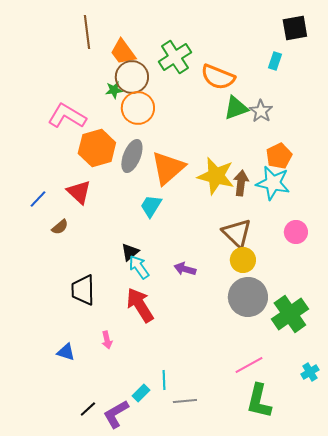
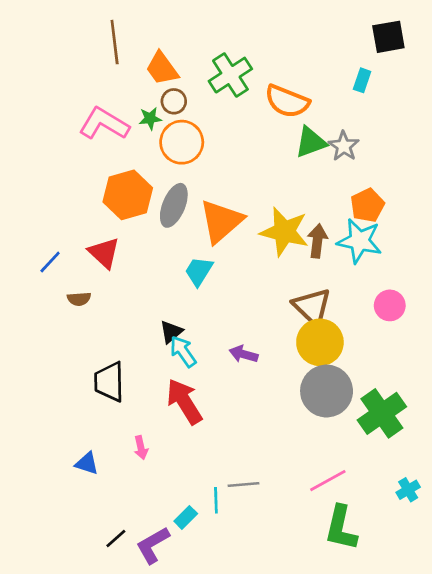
brown circle: (132, 77) -> (174, 101), size x0.6
pink L-shape: (67, 116) -> (104, 124), moved
brown semicircle: (60, 227) -> (79, 299), turned 36
yellow circle: (243, 260) -> (320, 342), size x1.4
gray line: (185, 401) -> (244, 485), moved

